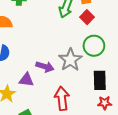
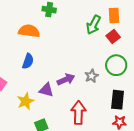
gray star: (70, 60) -> (92, 76), size x0.6
purple arrow: (45, 67) -> (66, 79), turned -48

